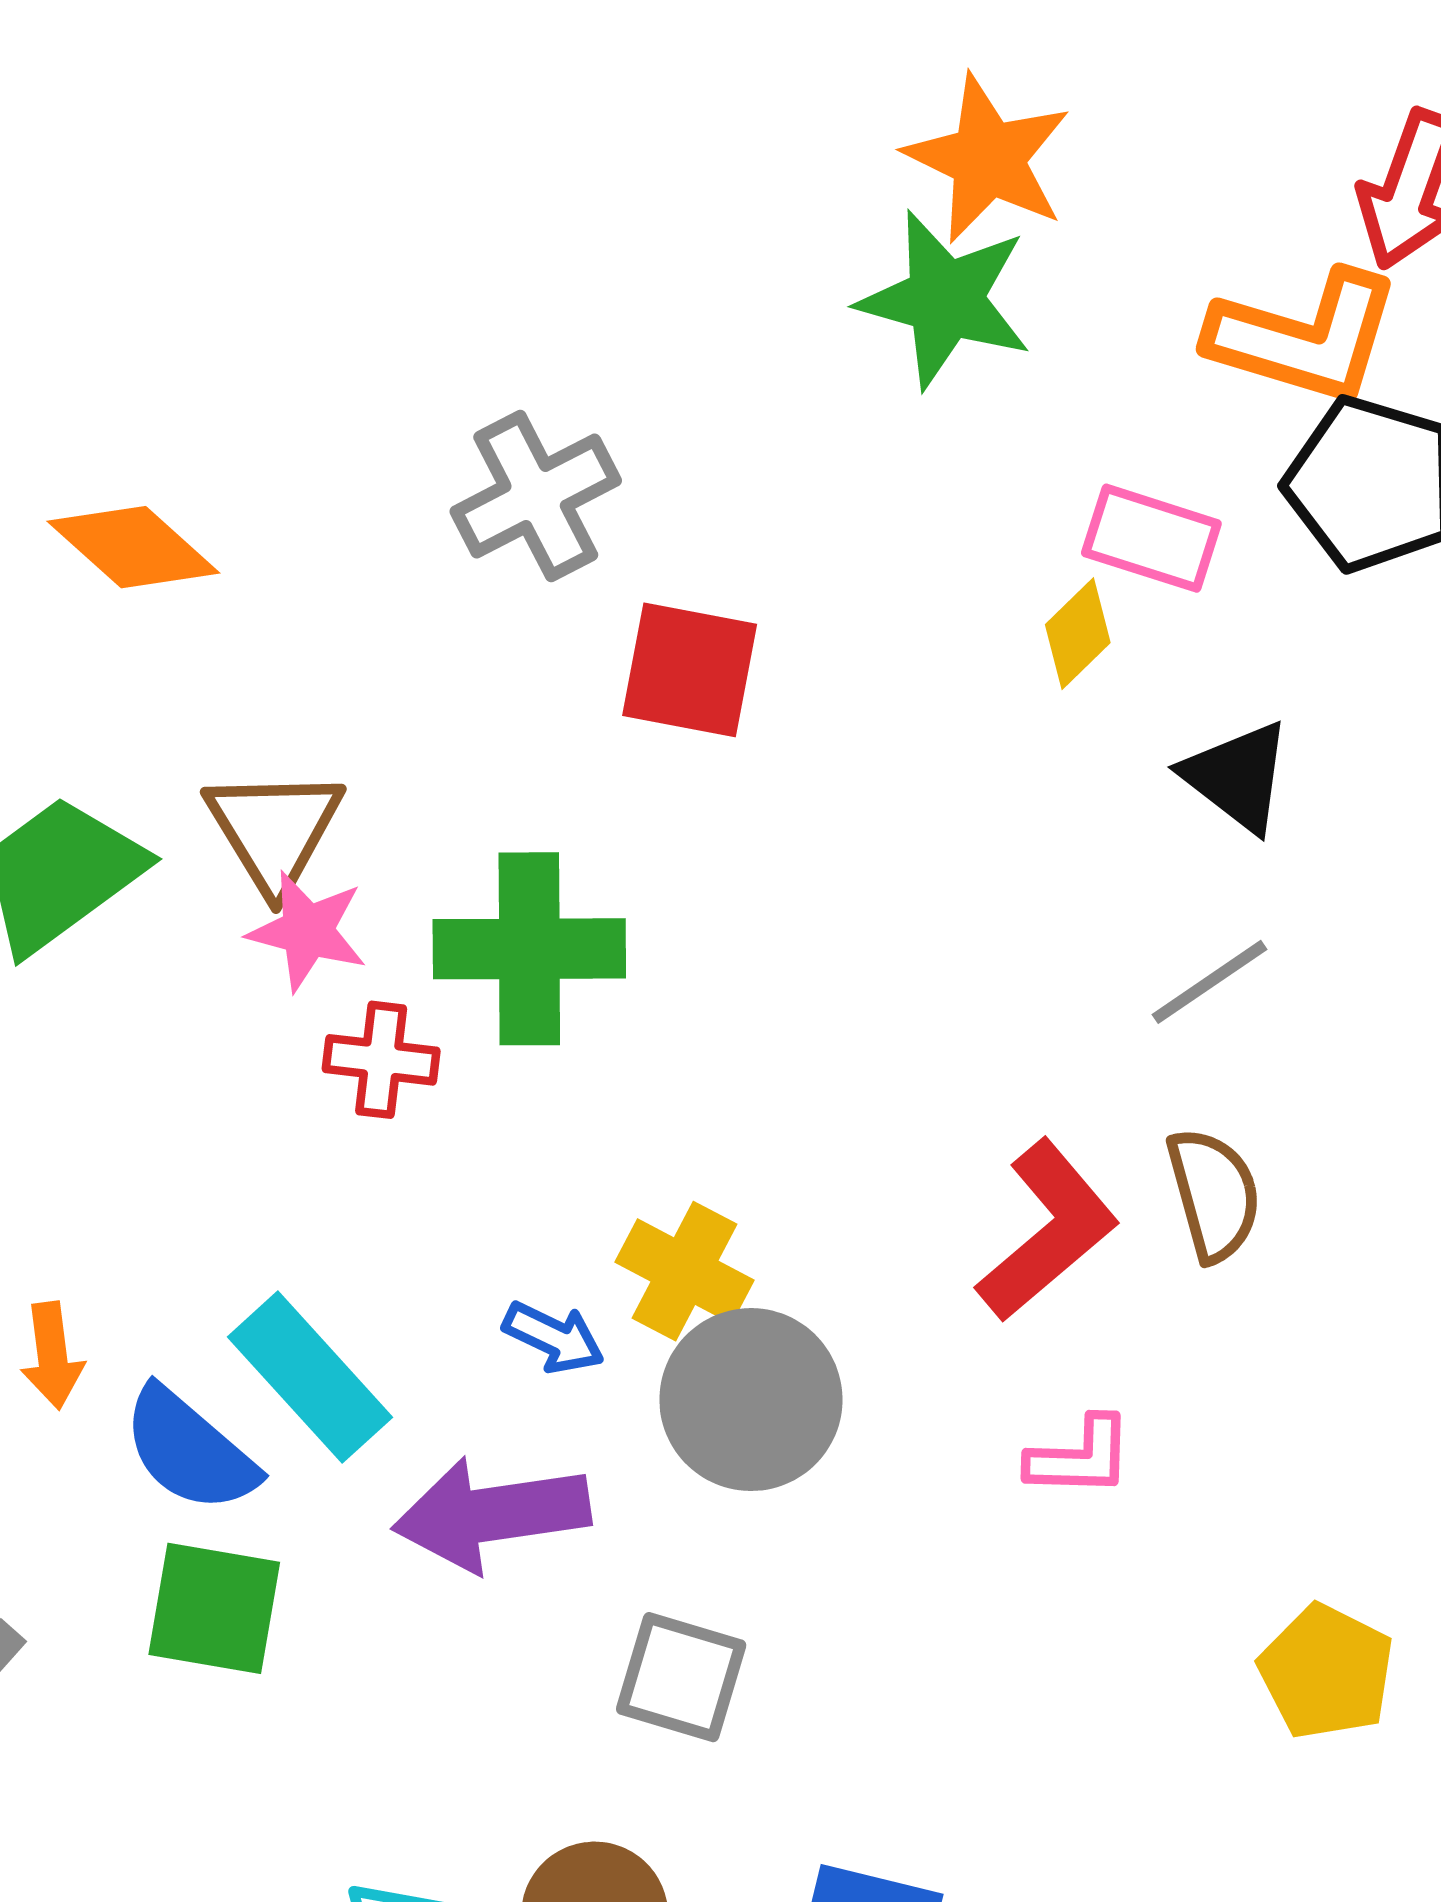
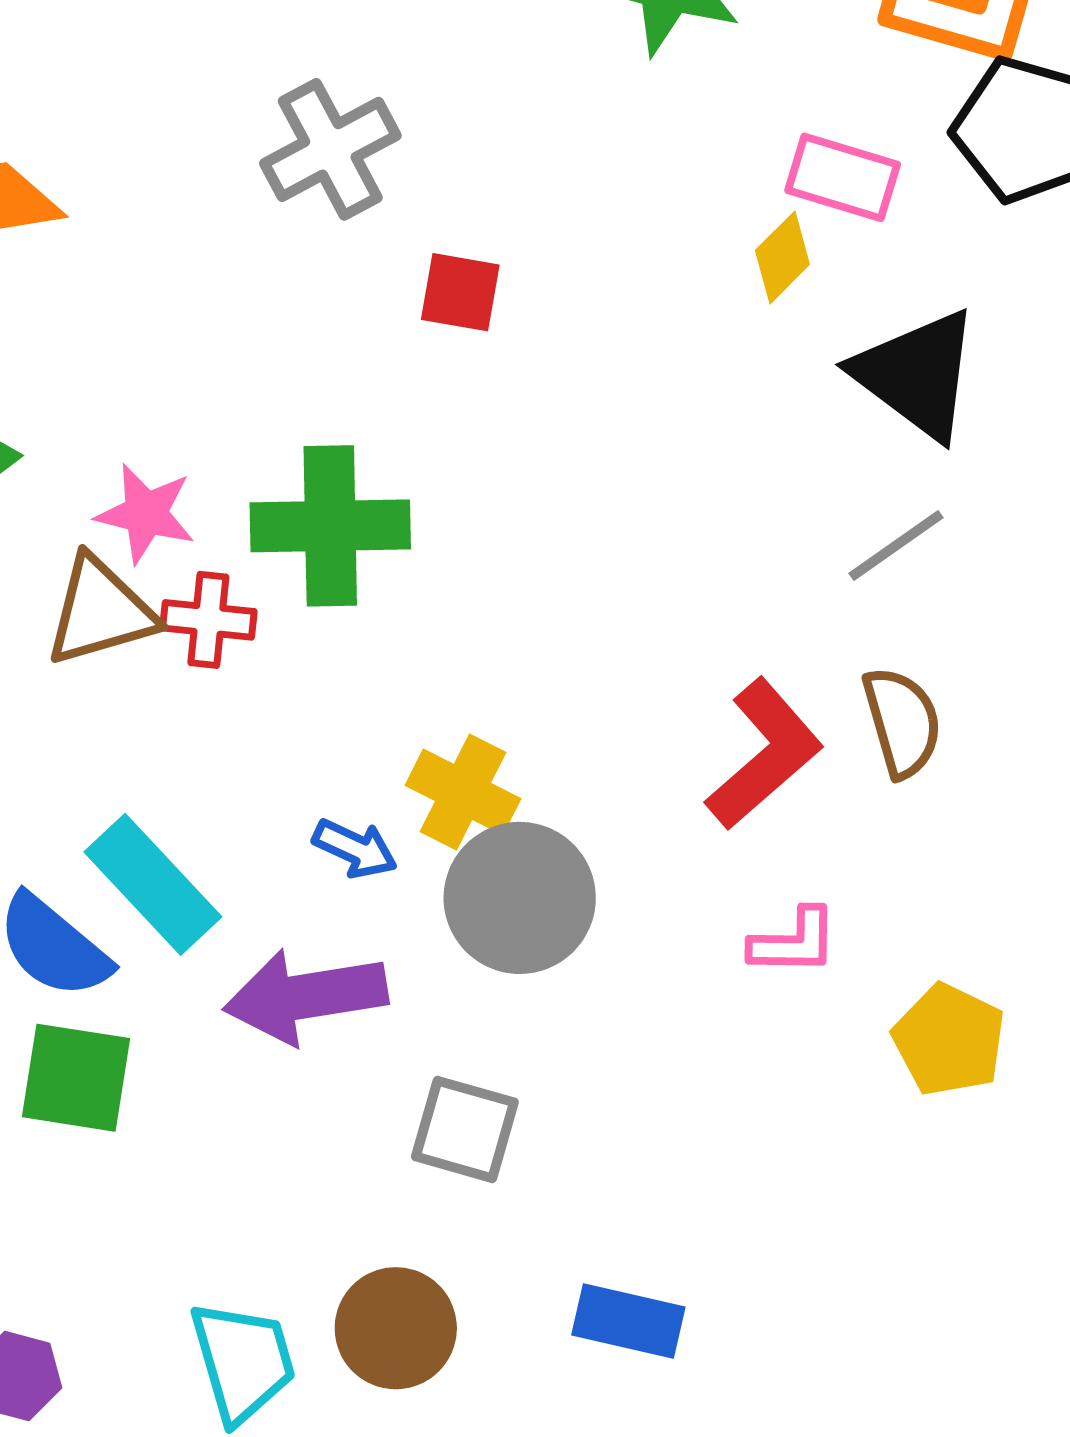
red square: (690, 670) -> (460, 292), size x0.7
black triangle: (1237, 776) -> (917, 374), size x1.4
brown triangle: (274, 830) -> (101, 611), moved, turned 46
yellow pentagon: (1326, 1672) -> (949, 1040), moved

